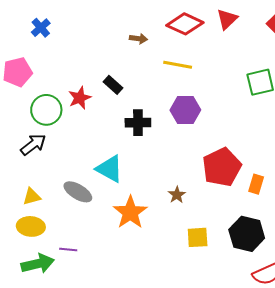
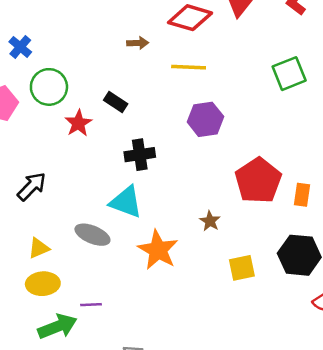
green circle: (46, 110) -> (49, 87), moved
black cross: (138, 123) -> (140, 155), moved

